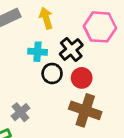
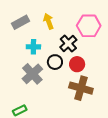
cyan cross: (38, 52) -> (33, 47), moved
gray cross: (21, 112) -> (32, 74), moved, size x1.5

